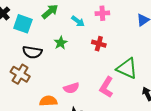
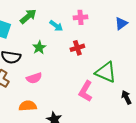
red cross: (99, 44) -> (77, 48), turned -32
pink semicircle: (71, 88) -> (34, 78), moved

